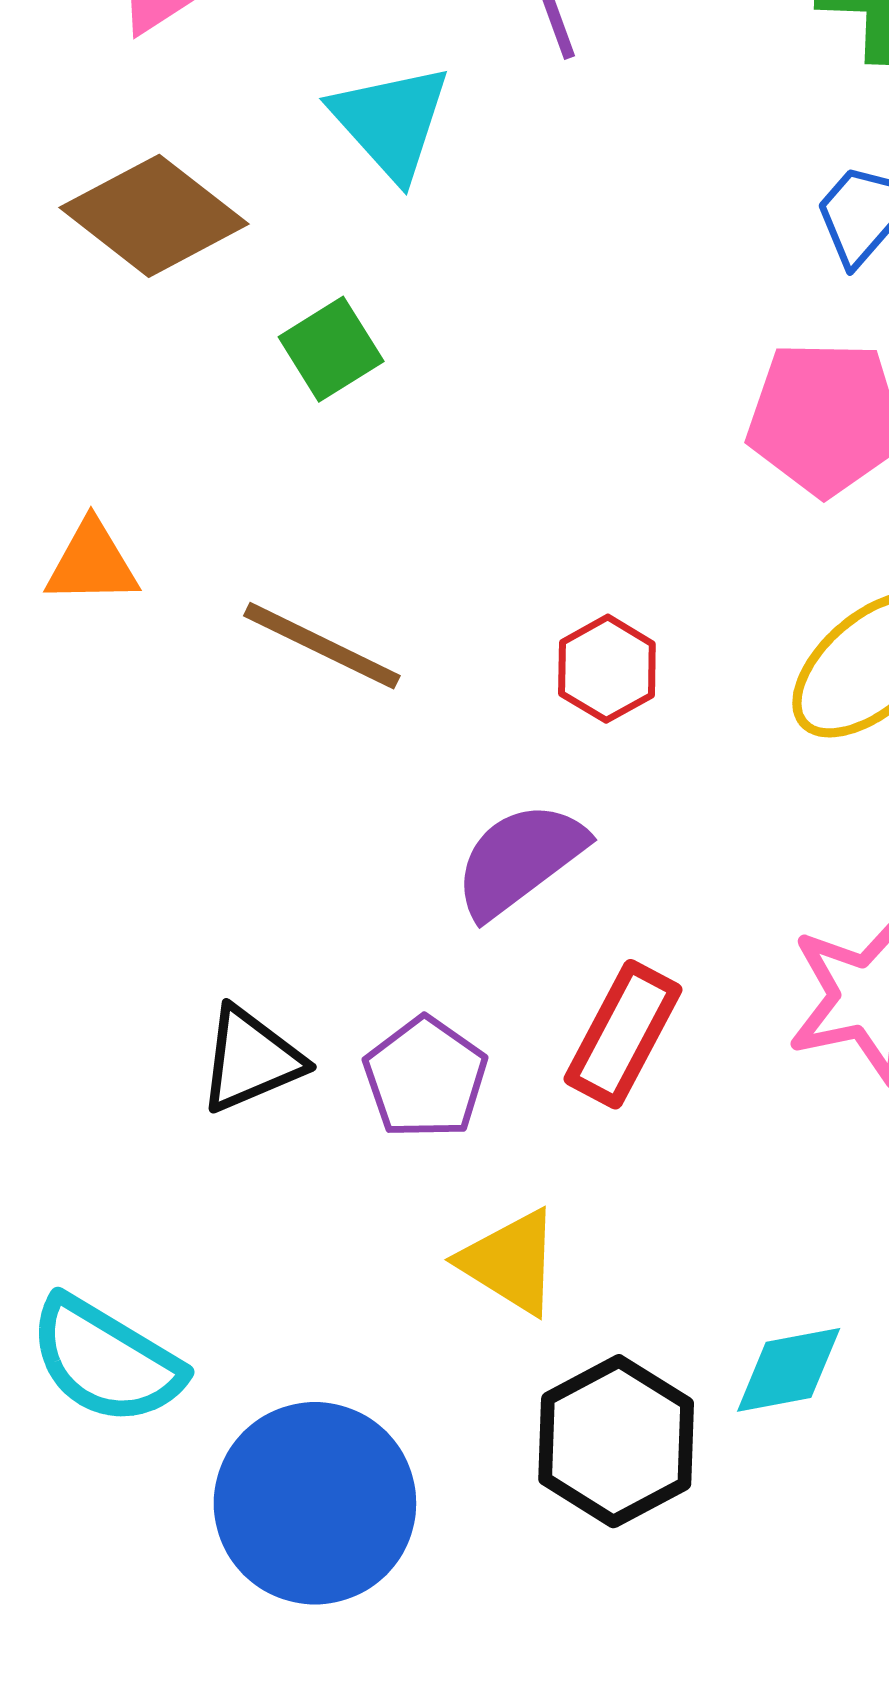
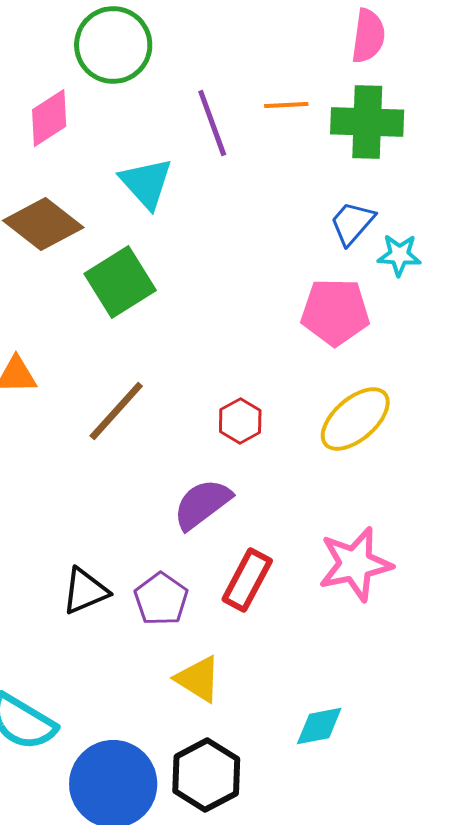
green square: (331, 349) -> (120, 282), size x1.6
brown line: (322, 646) -> (116, 411), turned -74
black hexagon: (616, 1441) -> (206, 775), moved

